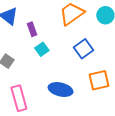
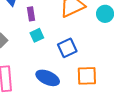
blue square: (83, 49) -> (67, 48), moved

